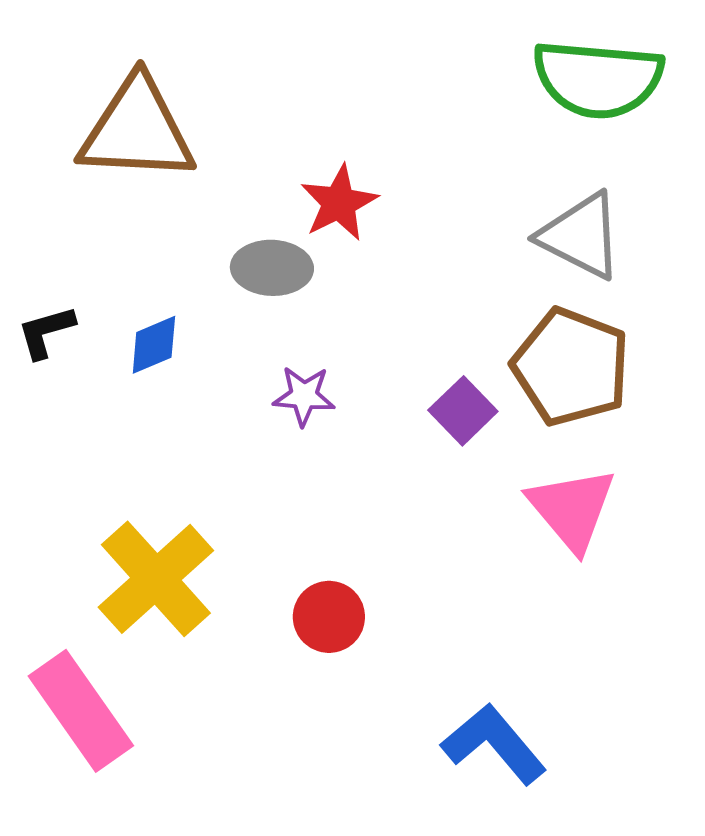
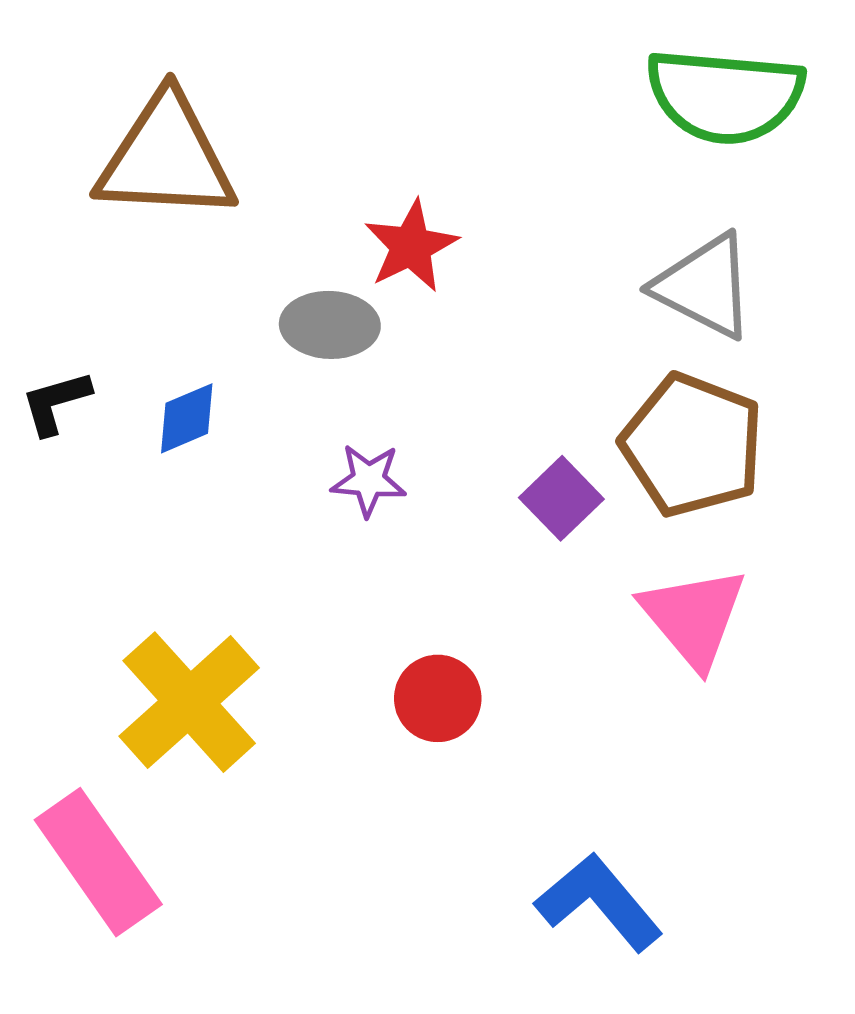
red circle: (329, 617) -> (438, 698), moved

